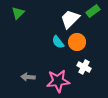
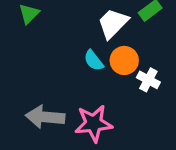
white cross: (84, 67) -> (148, 80), moved
gray arrow: (28, 77) -> (45, 117), size x1.6

